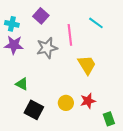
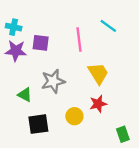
purple square: (41, 16) -> (41, 43), moved, turned -35
gray star: (47, 48) -> (53, 81), moved
red star: (88, 101) -> (98, 104), moved
black square: (34, 110) -> (38, 124), turned -36

